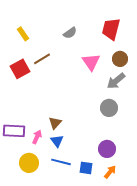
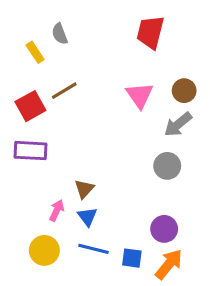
red trapezoid: (111, 29) -> (150, 32), moved
gray semicircle: (70, 33) -> (60, 34), moved, turned 104
purple rectangle: (14, 131) -> (30, 151), moved
orange arrow: (110, 172) -> (169, 264), size x1.5

